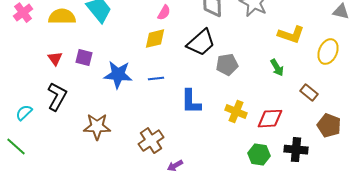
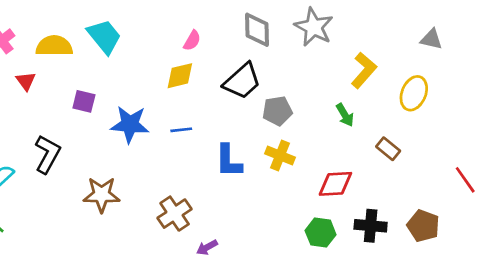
yellow L-shape: (291, 35) -> (364, 70), turned -68
red triangle: (55, 59) -> (26, 81), moved
yellow cross: (236, 112) -> (280, 155), moved
brown pentagon: (329, 126) -> (423, 226), moved

